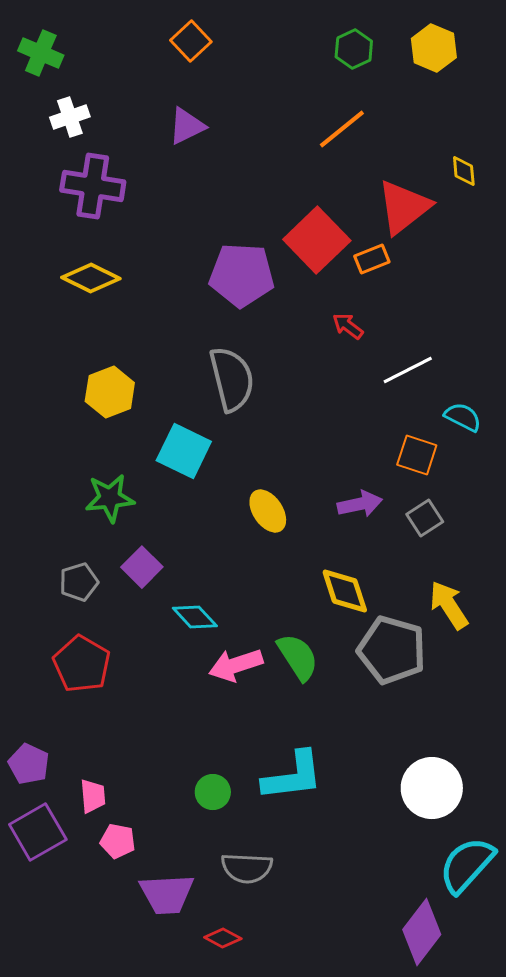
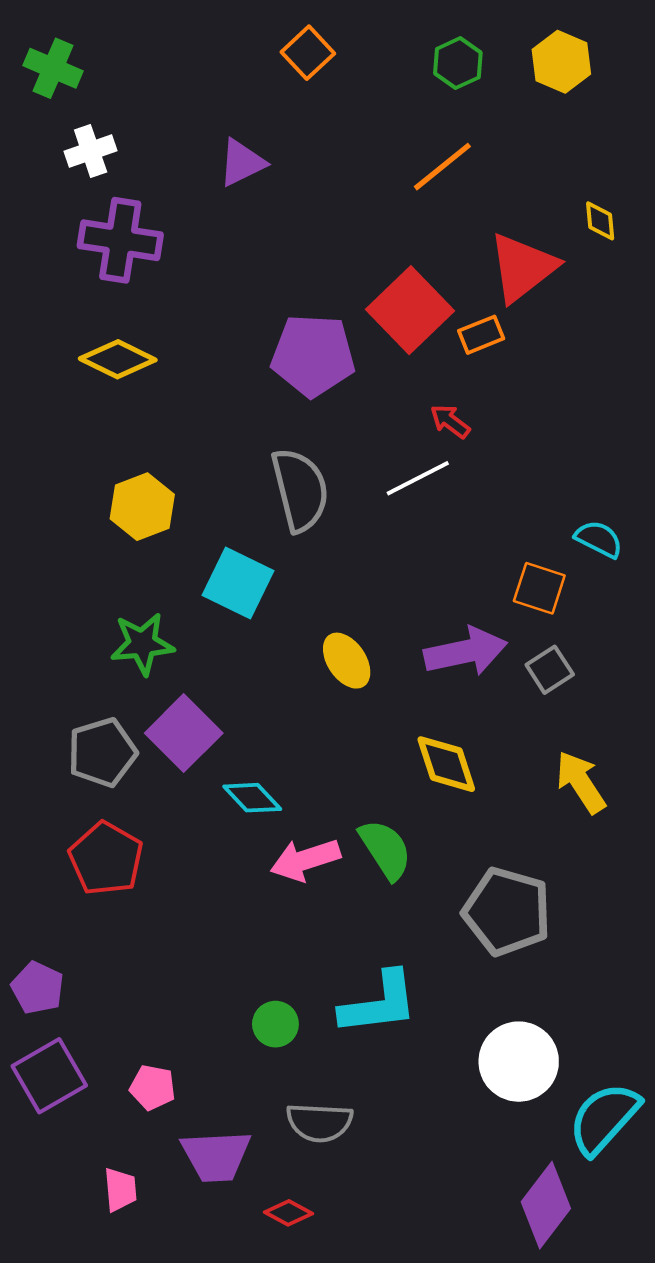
orange square: (191, 41) -> (308, 53), moved
white line: (408, 370) -> (418, 478), moved
purple arrow: (360, 504) -> (466, 652), size x1.4
purple square: (142, 567) -> (184, 733), size x1.4
gray pentagon: (79, 582) -> (102, 752), size x1.4
gray pentagon: (392, 650) -> (507, 912), moved
white circle: (432, 788) -> (519, 1062), moved
pink trapezoid: (93, 796) -> (120, 1190), moved

